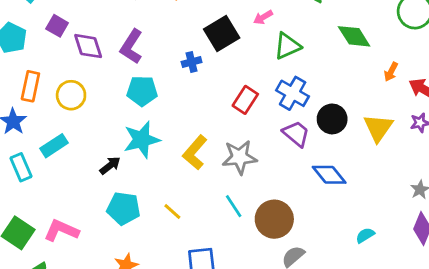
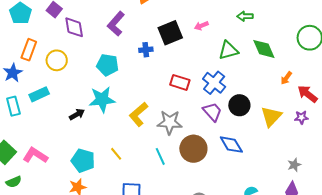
green triangle: (287, 46) -> (228, 50), moved
purple L-shape: (131, 47) -> (116, 24), moved
red rectangle: (245, 100) -> (180, 82), turned 66
cyan pentagon: (124, 208) -> (83, 161), moved
brown circle: (274, 219) -> (193, 149), moved

